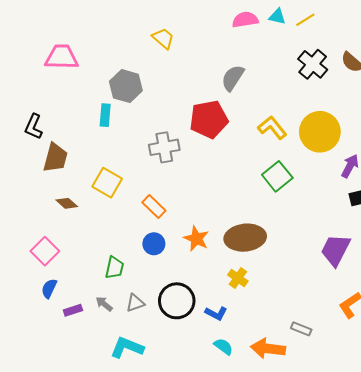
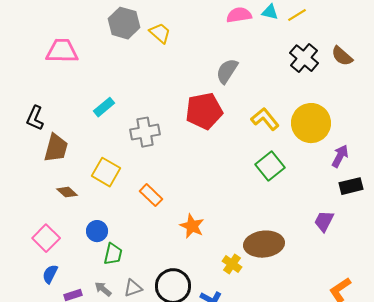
gray hexagon: (126, 86) -> (124, 23), moved
cyan rectangle: (105, 115) -> (104, 107), turned 45
gray cross: (164, 147) -> (145, 132), moved
brown ellipse: (245, 238) -> (264, 244), moved
blue circle: (154, 244) -> (97, 231), moved
purple trapezoid: (335, 250) -> (324, 221), moved, size x0.7

